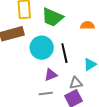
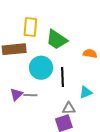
purple triangle: (51, 75) -> (16, 94), moved, turned -32
gray line: (46, 93) -> (30, 95), moved

